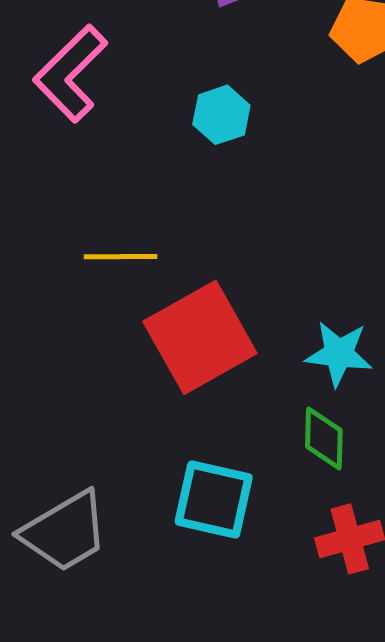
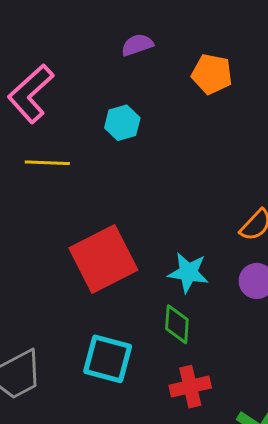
yellow line: (120, 257) -> (47, 163), moved

